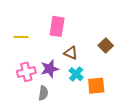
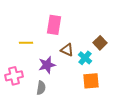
yellow line: (21, 37) -> (26, 43), moved
pink cross: (26, 72) -> (14, 76), moved
cyan cross: (76, 74) -> (85, 58), moved

